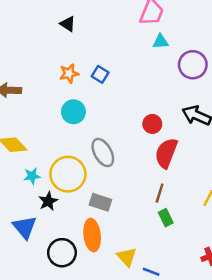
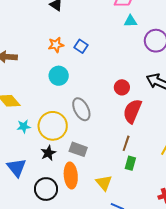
black star: (48, 201) -> (48, 153), moved
green rectangle: (166, 218) -> (130, 163), turned 40
yellow triangle: (127, 257) -> (104, 183), moved

